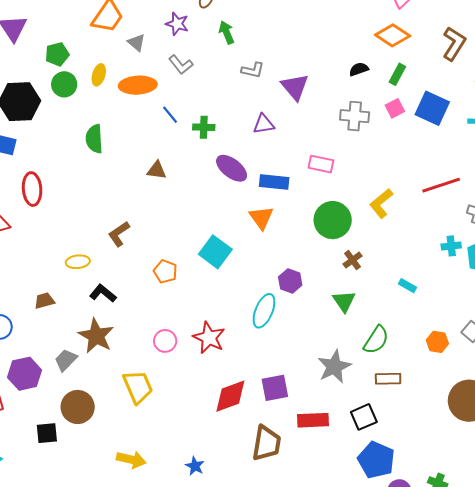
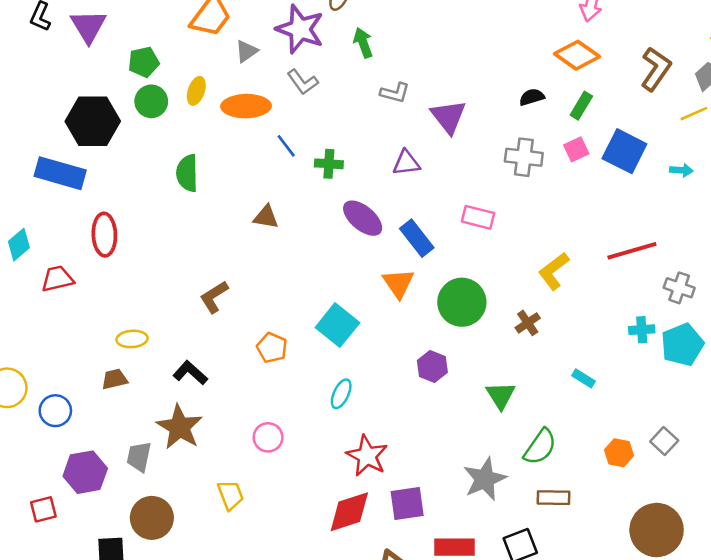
purple star: (177, 24) -> (300, 29), size x1.6
gray triangle: (136, 43) -> (246, 51), turned 42
blue rectangle: (274, 182) -> (417, 238), turned 44
green circle: (333, 220) -> (462, 302), moved
brown cross: (352, 260) -> (528, 323), moved
yellow ellipse: (78, 262) -> (132, 339), moved
cyan ellipse: (264, 311) -> (341, 394), moved, size x0.7
red star: (209, 338) -> (367, 456), moved
gray trapezoid: (66, 360) -> (139, 457), turned -35
yellow trapezoid: (138, 387) -> (231, 495), size x0.7

